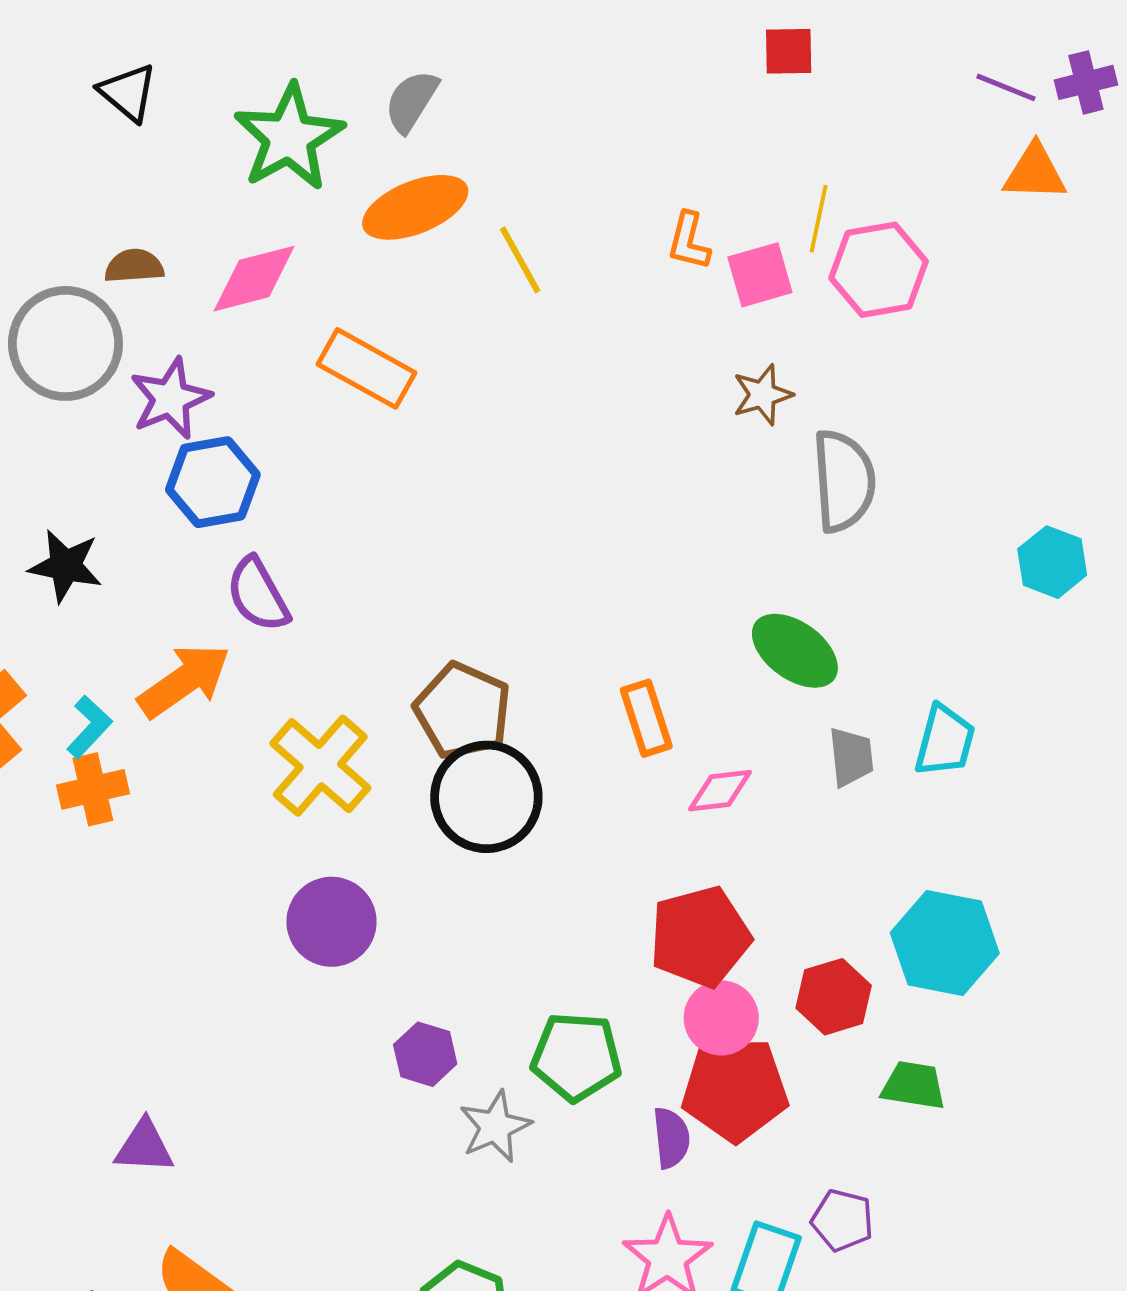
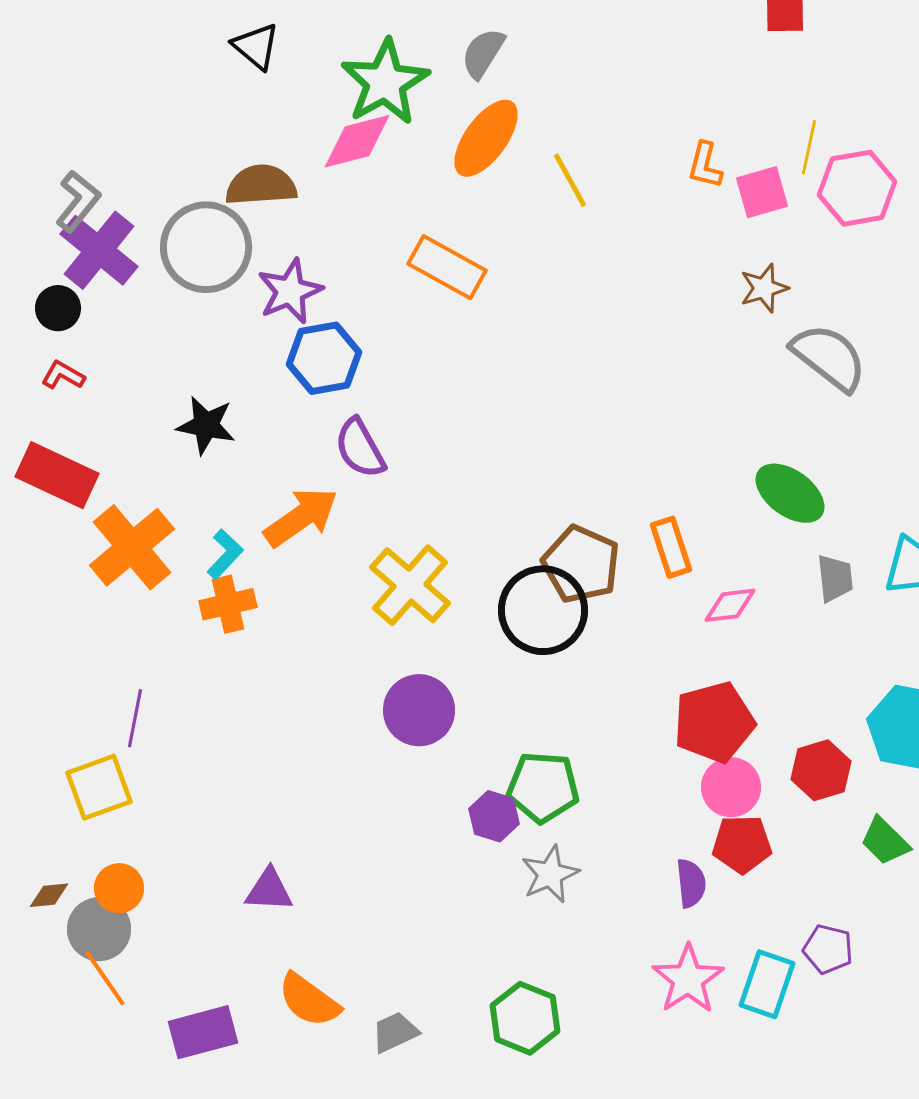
orange ellipse: (415, 207) -> (486, 138), turned -32
brown semicircle: (134, 266) -> (261, 185), size x1.5
pink diamond: (254, 279) -> (357, 141), moved
gray semicircle: (844, 481) -> (829, 357), turned -48
brown pentagon: (463, 711) -> (581, 564), moved
green pentagon: (576, 1057) -> (543, 787), moved
green trapezoid: (914, 1085) -> (885, 841), turned -144
red pentagon: (735, 1089) -> (742, 844), size x0.7

